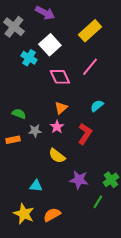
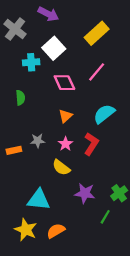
cyan cross: (29, 58) -> (31, 62), turned -35
cyan semicircle: (97, 106) -> (104, 114), size x1.5
green semicircle: (19, 114) -> (20, 98), moved, turned 64
pink star: (57, 127) -> (65, 144), moved
cyan triangle: (36, 186) -> (39, 200), size x1.6

